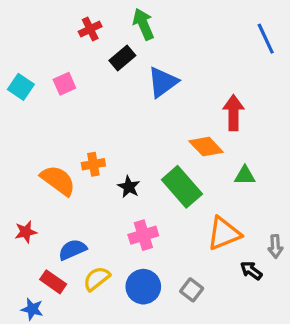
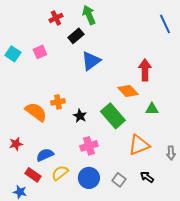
blue triangle: (163, 82) -> (91, 61), moved
black arrow: (251, 271) -> (147, 177), moved

